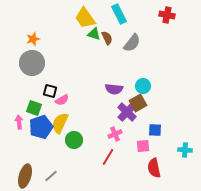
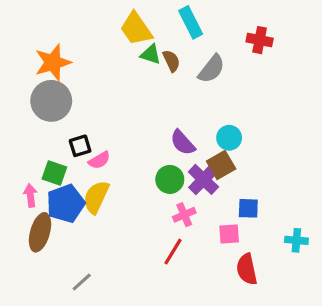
red cross: (167, 15) -> (260, 40), moved
orange star: (33, 39) -> (53, 62), size x1.6
purple semicircle: (114, 89) -> (183, 143), turned 42
black square: (50, 91) -> (80, 146), turned -32
green circle: (74, 140) -> (170, 179), moved
brown ellipse: (25, 176) -> (40, 232), moved

